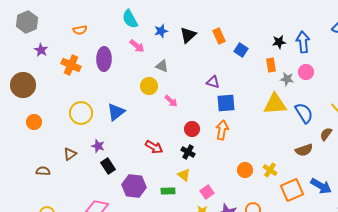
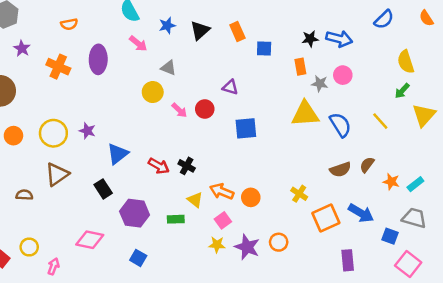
blue arrow: (303, 42) -> (339, 39), turned 110
blue square: (241, 50) -> (264, 48), turned -32
blue square: (226, 103) -> (246, 128), moved
blue triangle: (116, 112) -> (118, 154), moved
yellow circle: (81, 113) -> (53, 133), moved
red circle: (192, 129) -> (205, 109), moved
orange arrow: (222, 130) -> (222, 191), moved, turned -78
brown semicircle: (326, 134) -> (367, 165), moved
purple star: (98, 146) -> (87, 131), moved
black cross: (188, 152) -> (187, 166), moved
brown triangle: (70, 154) -> (57, 174), size x1.5
orange circle: (245, 170) -> (251, 197), moved

